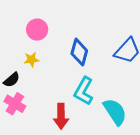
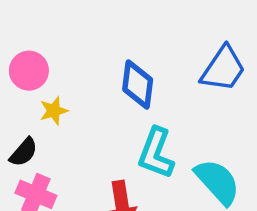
pink circle: (37, 30) -> (29, 71), moved

